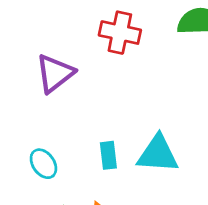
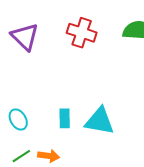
purple triangle: (55, 73) -> (25, 37), moved, turned -44

